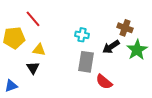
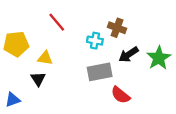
red line: (33, 19) -> (57, 22), moved
brown cross: (125, 28) -> (117, 28), moved
gray rectangle: (86, 62) -> (100, 72), turned 70

